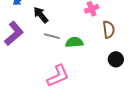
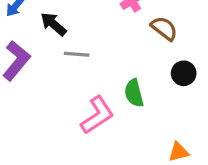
brown semicircle: (109, 30) -> (164, 28), turned -36
green semicircle: (74, 42) -> (134, 93), moved, turned -90

